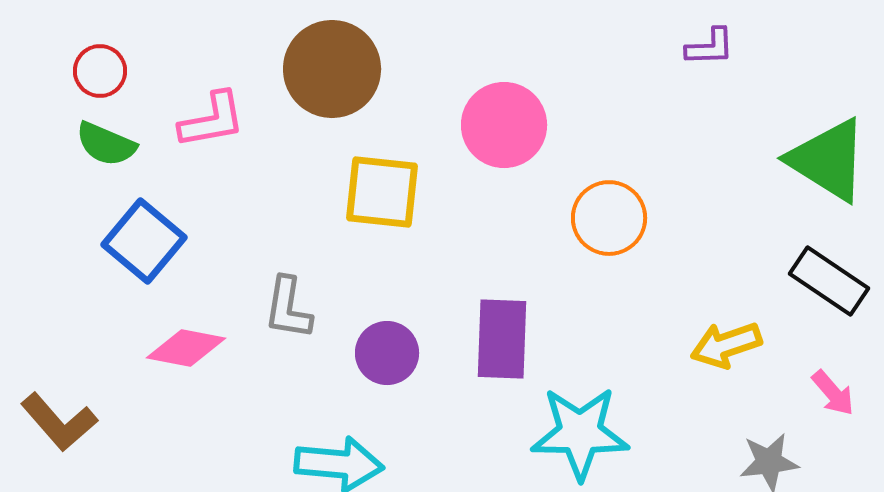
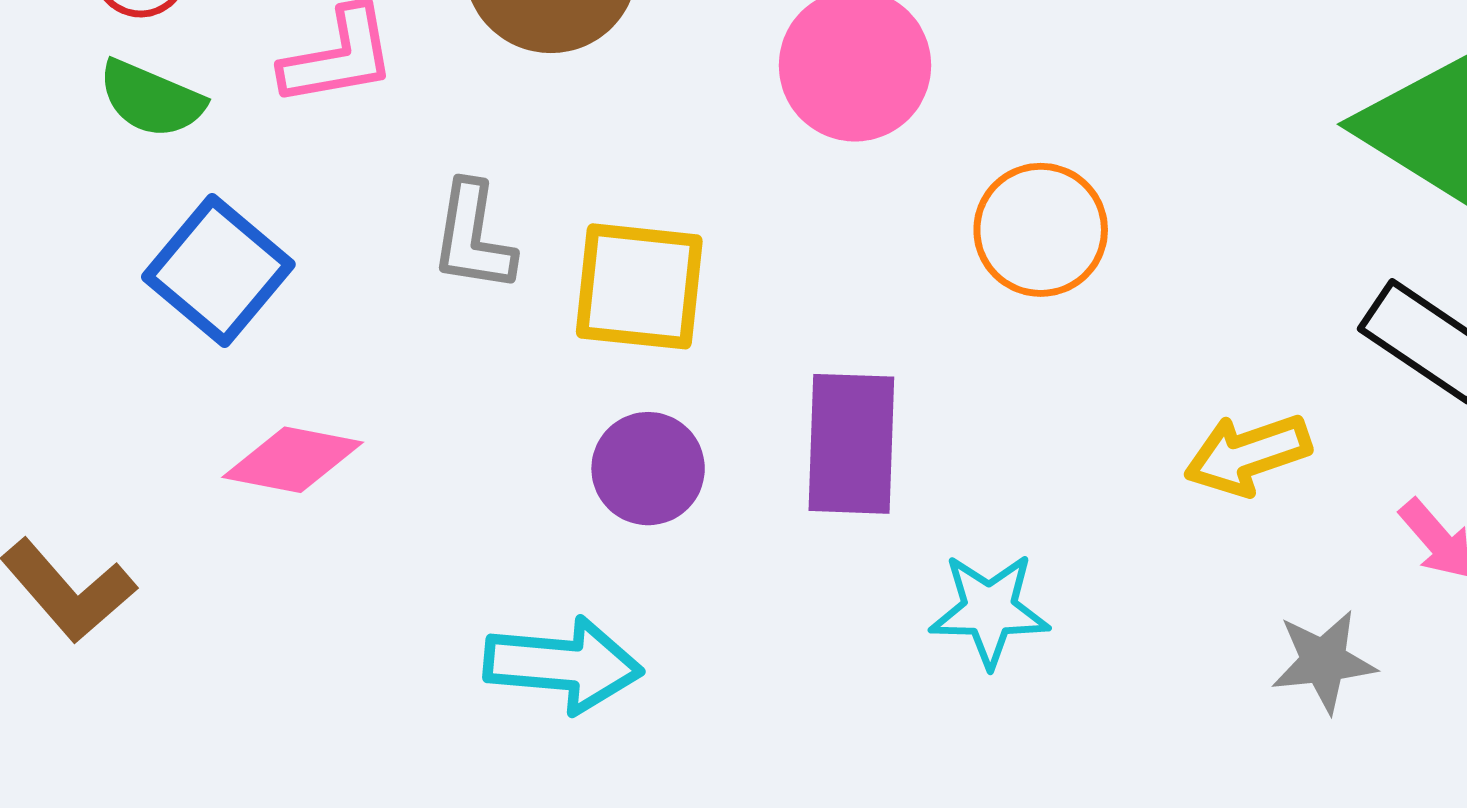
yellow square: (382, 192) -> (639, 286), moved
gray L-shape: (288, 308) -> (473, 237), moved
cyan star: (580, 433) -> (989, 610), size x0.7

